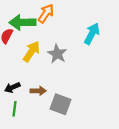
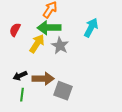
green arrow: (22, 22) -> (49, 28), moved
brown arrow: (38, 91) -> (43, 79), size x1.5

